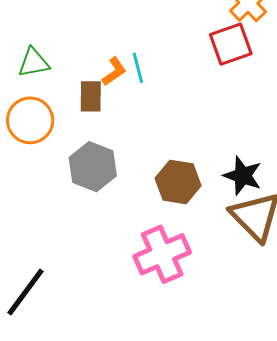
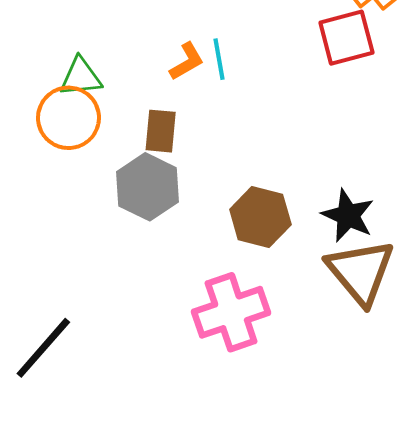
green triangle: (34, 63) -> (81, 77), moved
brown rectangle: (91, 96) -> (161, 131), moved

